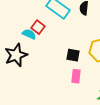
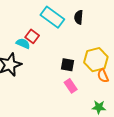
pink rectangle: (76, 76) -> (71, 86), turned -40

